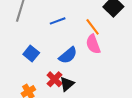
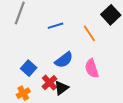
pink semicircle: (93, 44) -> (92, 68), moved
blue square: (31, 54) -> (29, 68), moved

